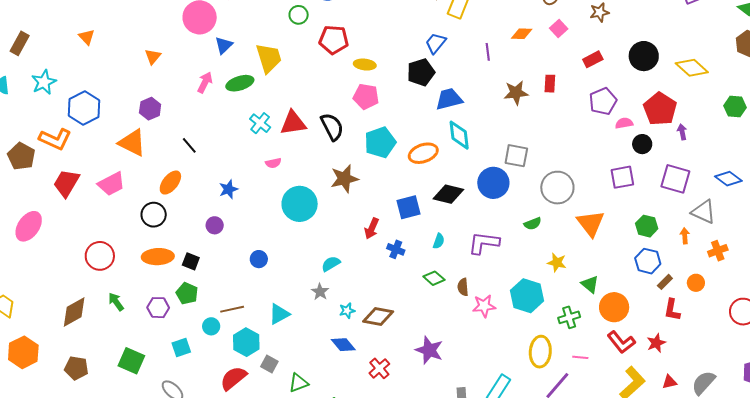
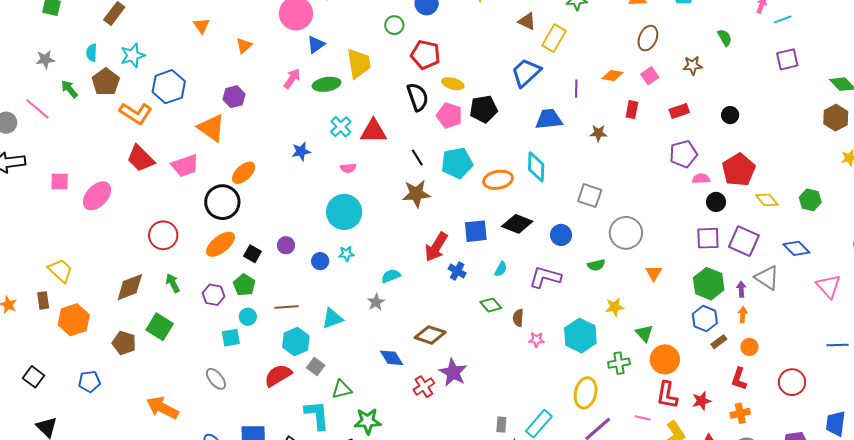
orange triangle: (87, 37) -> (201, 26), moved
blue trapezoid: (436, 43) -> (526, 73), size x1.4
black circle: (644, 56) -> (730, 115), size x0.6
yellow diamond: (692, 68) -> (767, 200), moved, size x0.7
black pentagon: (421, 72) -> (484, 109), moved
red rectangle: (550, 84) -> (632, 110), moved
brown star: (516, 93) -> (598, 133), size x0.7
blue trapezoid: (449, 99) -> (549, 119), moved
green hexagon: (735, 107) -> (810, 200), moved
black semicircle: (332, 127) -> (418, 97), moved
purple arrow: (682, 132) -> (741, 289), moved
black line: (189, 145) -> (417, 157), moved
brown pentagon: (21, 156) -> (106, 82), moved
purple square: (622, 177) -> (708, 238), moved
red trapezoid: (66, 183) -> (141, 158), turned -84
blue circle: (493, 183) -> (561, 235), moved, size x0.7
blue star: (228, 189) -> (301, 151), moved
cyan circle: (300, 204) -> (344, 212), moved
black circle: (154, 215) -> (222, 202), size x1.4
orange triangle: (591, 223) -> (654, 273), size x0.6
purple circle: (215, 225) -> (286, 245), moved
green hexagon: (647, 226) -> (709, 284), size x1.4
red arrow: (372, 228) -> (436, 247), size x1.4
orange arrow: (685, 236) -> (743, 315), moved
orange cross: (718, 251) -> (740, 413), moved
orange ellipse: (158, 257) -> (221, 244), turned -44
yellow star: (557, 263) -> (615, 307), turned -30
pink star: (484, 306) -> (536, 340), size x0.7
red L-shape: (672, 310) -> (739, 379), moved
cyan star: (347, 311) -> (346, 254), moved
cyan circle: (211, 326) -> (248, 317), moved
red L-shape: (621, 342) -> (667, 395), turned 40
purple star: (429, 350) -> (453, 372), moved
pink line: (580, 357) -> (643, 418), moved
green square: (131, 361) -> (160, 327), moved

